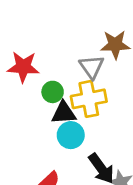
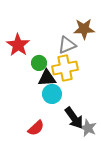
red star: (23, 67) -> (18, 45), turned 30
gray triangle: (92, 67) -> (67, 45), turned 42

